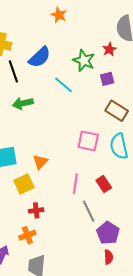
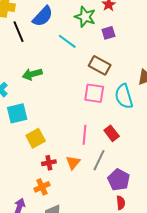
green arrow: (23, 103) -> (32, 74), moved
brown rectangle: (117, 111) -> (100, 65), moved
orange triangle: (40, 162) -> (73, 163), moved
gray line: (89, 211) -> (99, 160), turned 55

